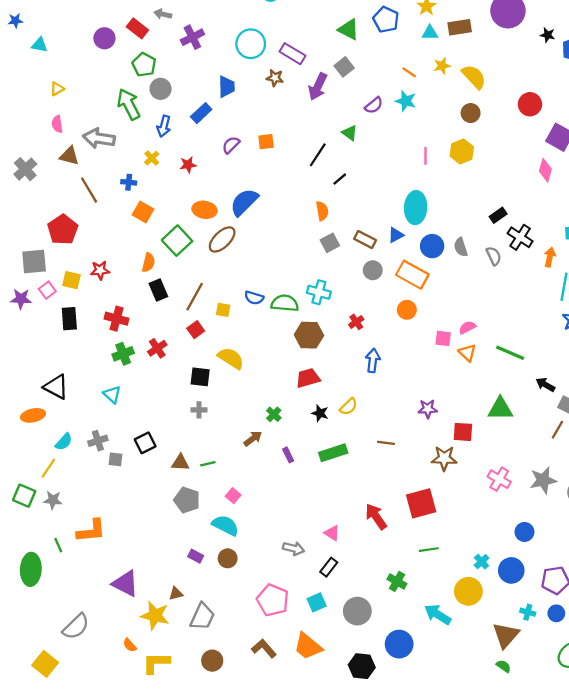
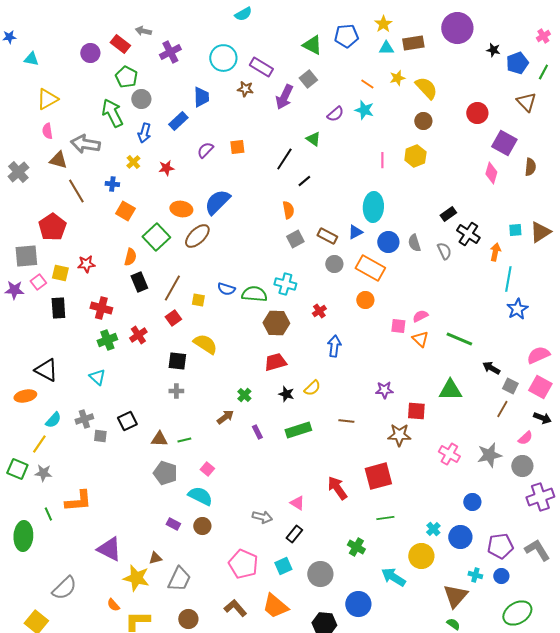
blue pentagon: (386, 20) -> (346, 36), turned -30
yellow triangle: (57, 89) -> (47, 99), size x1.6

